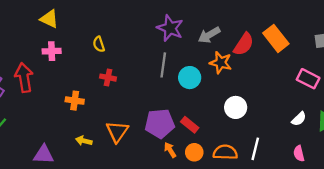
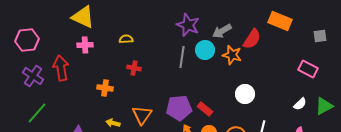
yellow triangle: (49, 19) -> (83, 17), size x1.4
orange rectangle: (276, 38) -> (280, 21), moved, turned -30
yellow semicircle: (99, 44) -> (126, 39), turned 104
cyan circle: (190, 78) -> (205, 50), moved

